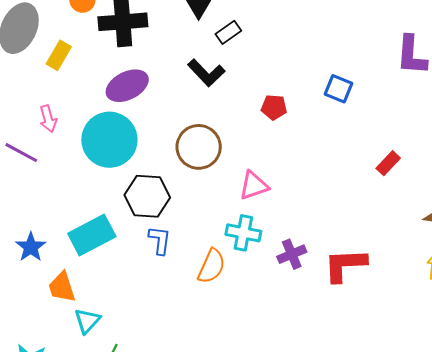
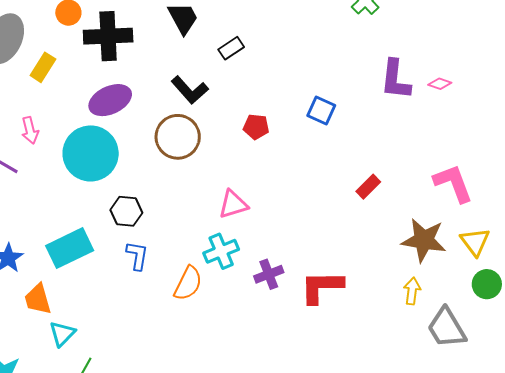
black rectangle: (228, 32) -> (231, 48), moved
brown circle: (199, 147) -> (178, 137), moved
black hexagon: (147, 196) -> (126, 211), size x0.7
cyan cross: (243, 233) -> (221, 251), turned -36

